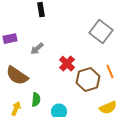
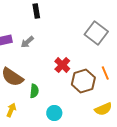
gray arrow: (37, 49) -> (27, 42), moved
green semicircle: (36, 100) -> (34, 91), moved

